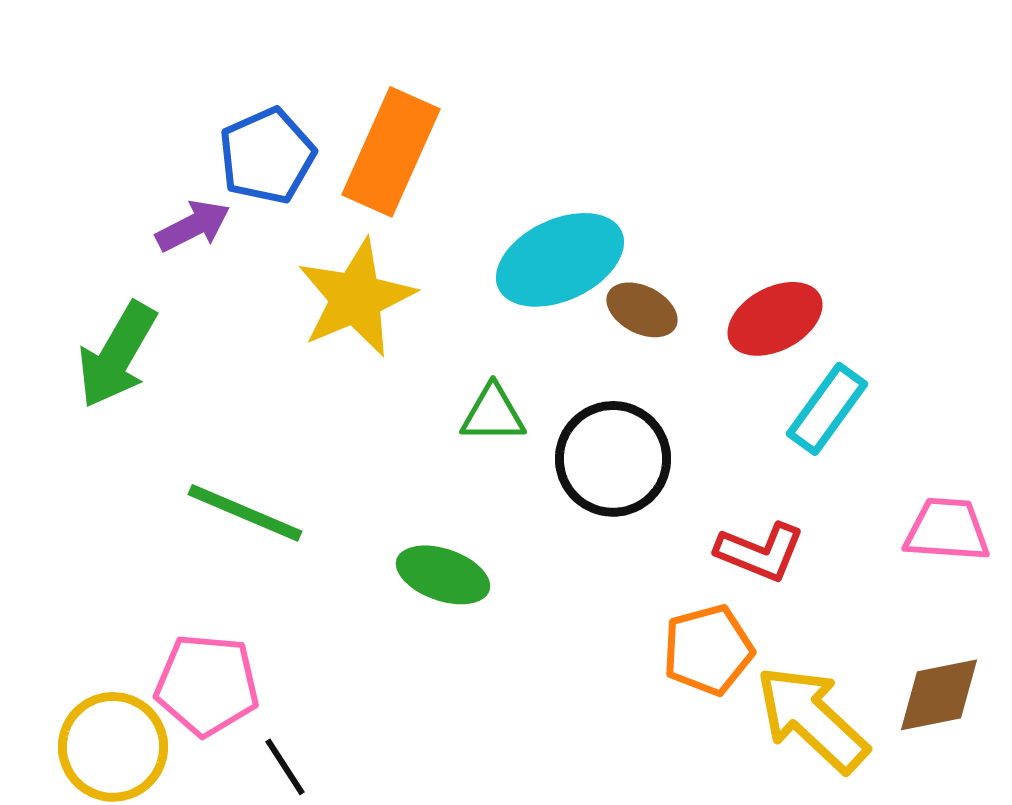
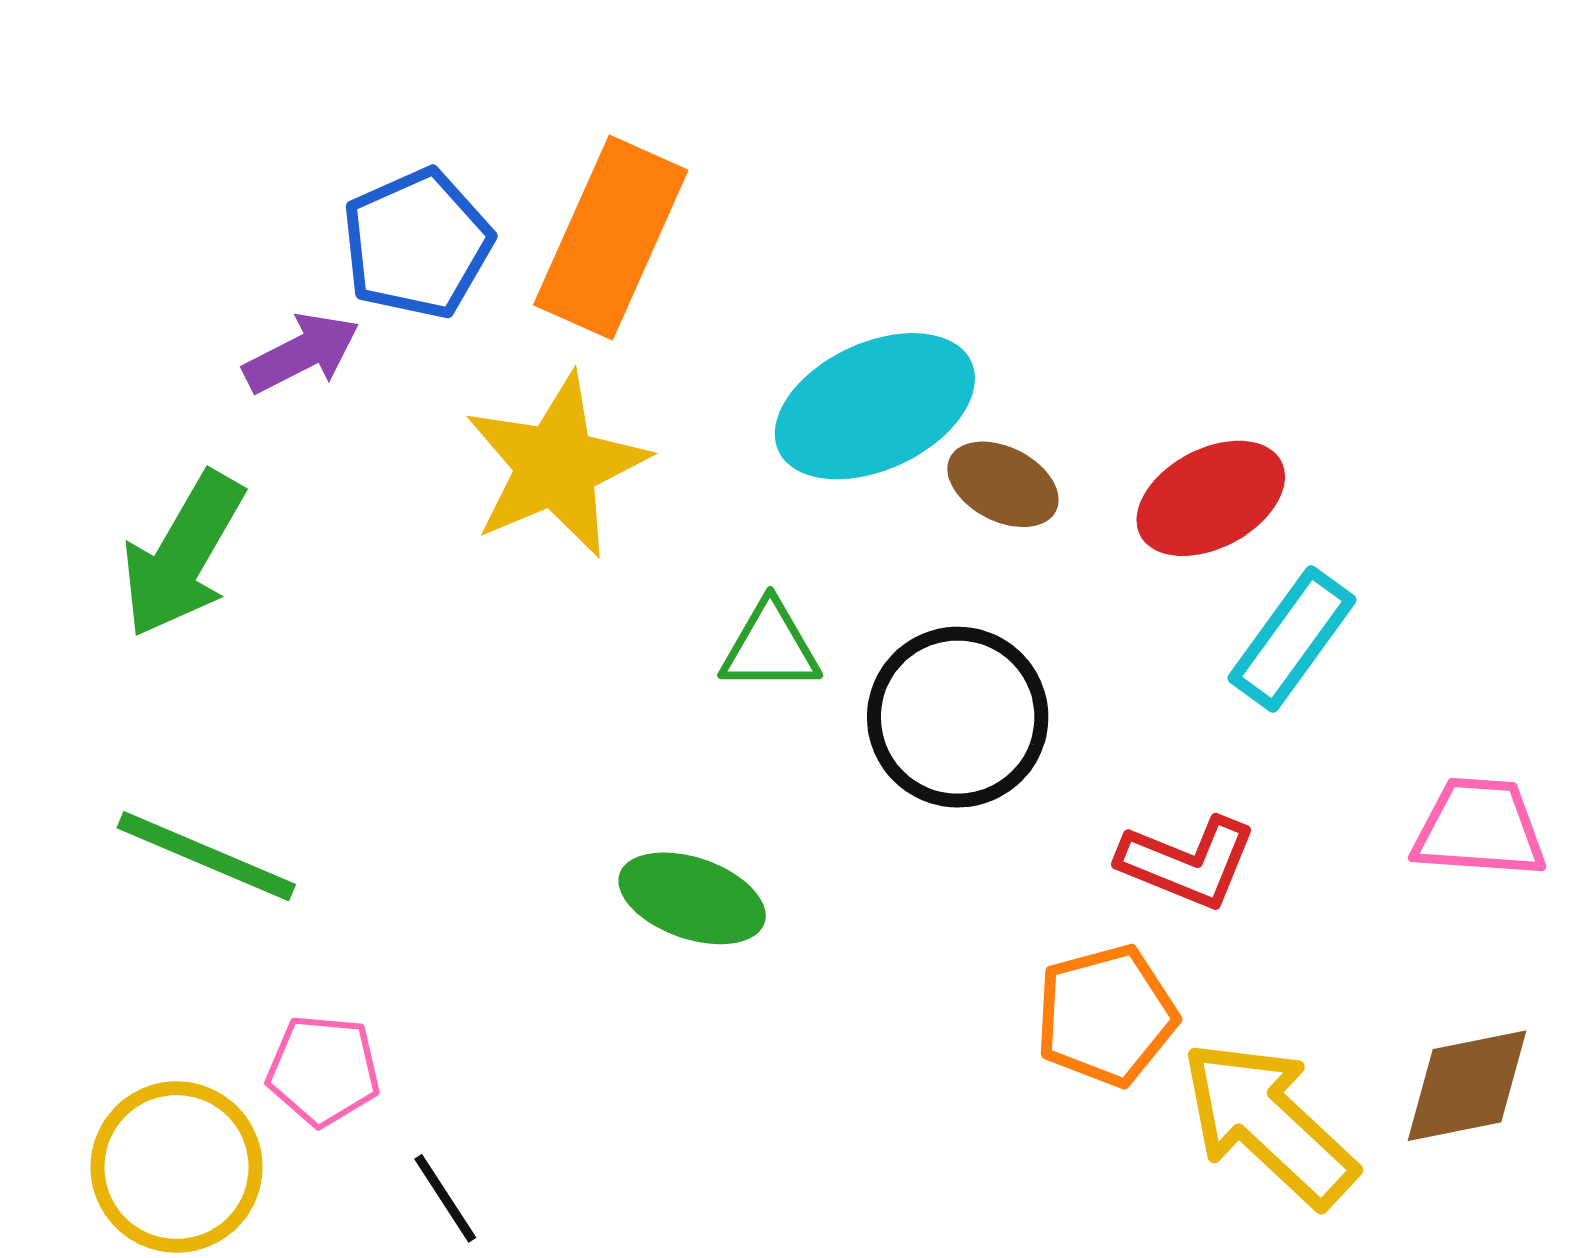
green line: (245, 513) -> (206, 856), moved
pink pentagon: (207, 685) -> (323, 1070), size x0.7

